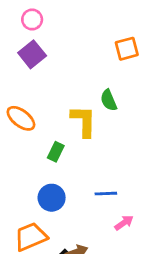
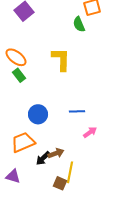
green semicircle: (109, 100) -> (79, 24), moved
green rectangle: (56, 152) -> (19, 75), moved, turned -64

